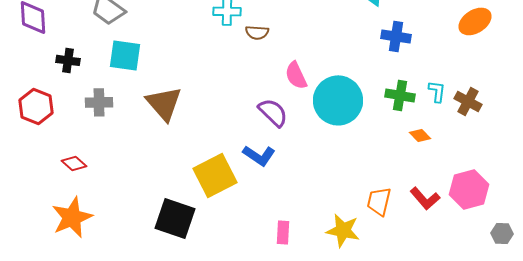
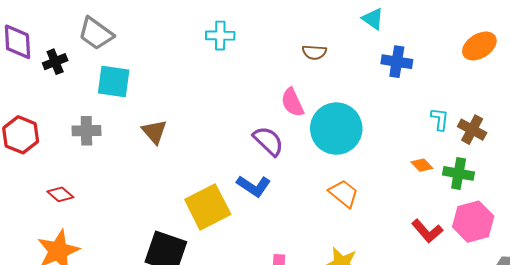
brown semicircle: (257, 32) -> (314, 52), moved
black cross: (68, 60) -> (55, 62), moved, turned -30
green cross: (400, 95) -> (459, 173), moved
brown triangle: (164, 103) -> (154, 132), size x0.7
orange trapezoid: (379, 201) -> (344, 193), moved, turned 116

